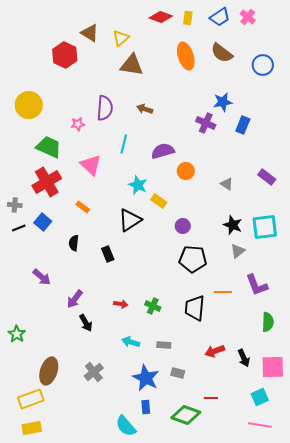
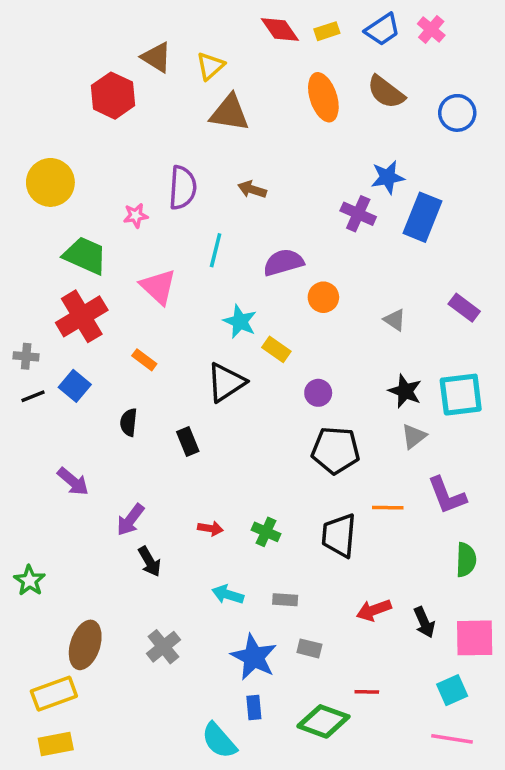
red diamond: (161, 17) -> (280, 29), turned 35
yellow rectangle: (188, 18) -> (327, 31), turned 64
blue rectangle: (243, 125) -> (422, 217), size x1.5

